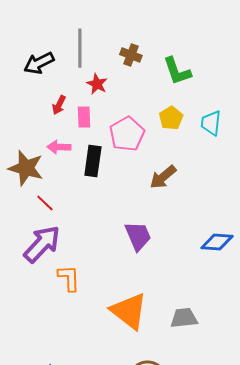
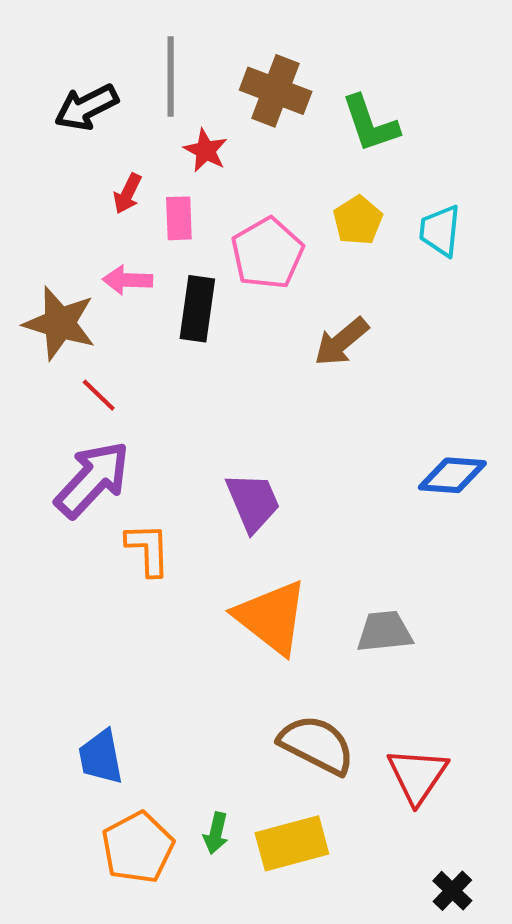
brown cross: (131, 55) -> (276, 91), size x1.5
purple trapezoid: (138, 236) -> (253, 502), moved

